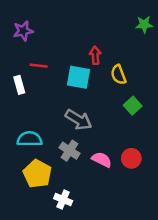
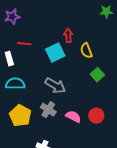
cyan square: (79, 77) -> (55, 53), turned -36
cyan semicircle: (30, 139) -> (15, 84), moved
yellow pentagon: (37, 174) -> (20, 116), moved

